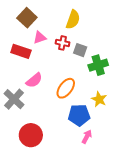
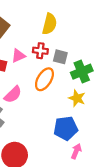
pink triangle: (40, 38) -> (18, 56), moved
orange ellipse: (66, 88) -> (44, 79), moved
yellow star: (99, 99) -> (77, 98), moved

